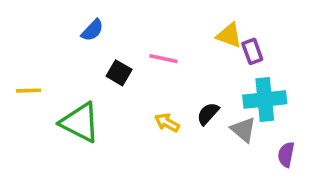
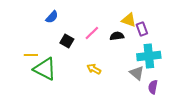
pink line: (163, 59) -> (92, 33), turned -56
yellow line: (28, 91) -> (31, 55), moved
black semicircle: (208, 114) -> (117, 36), moved, turned 40
purple semicircle: (286, 155) -> (153, 87), moved

